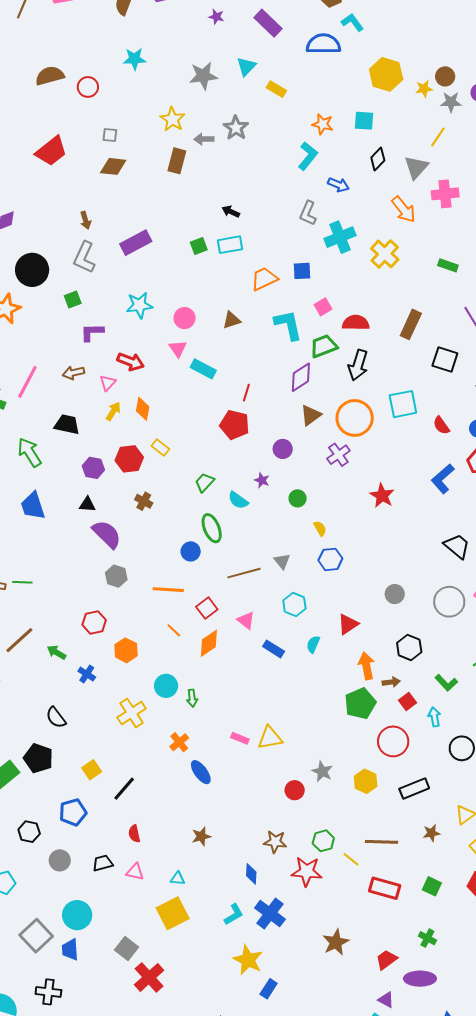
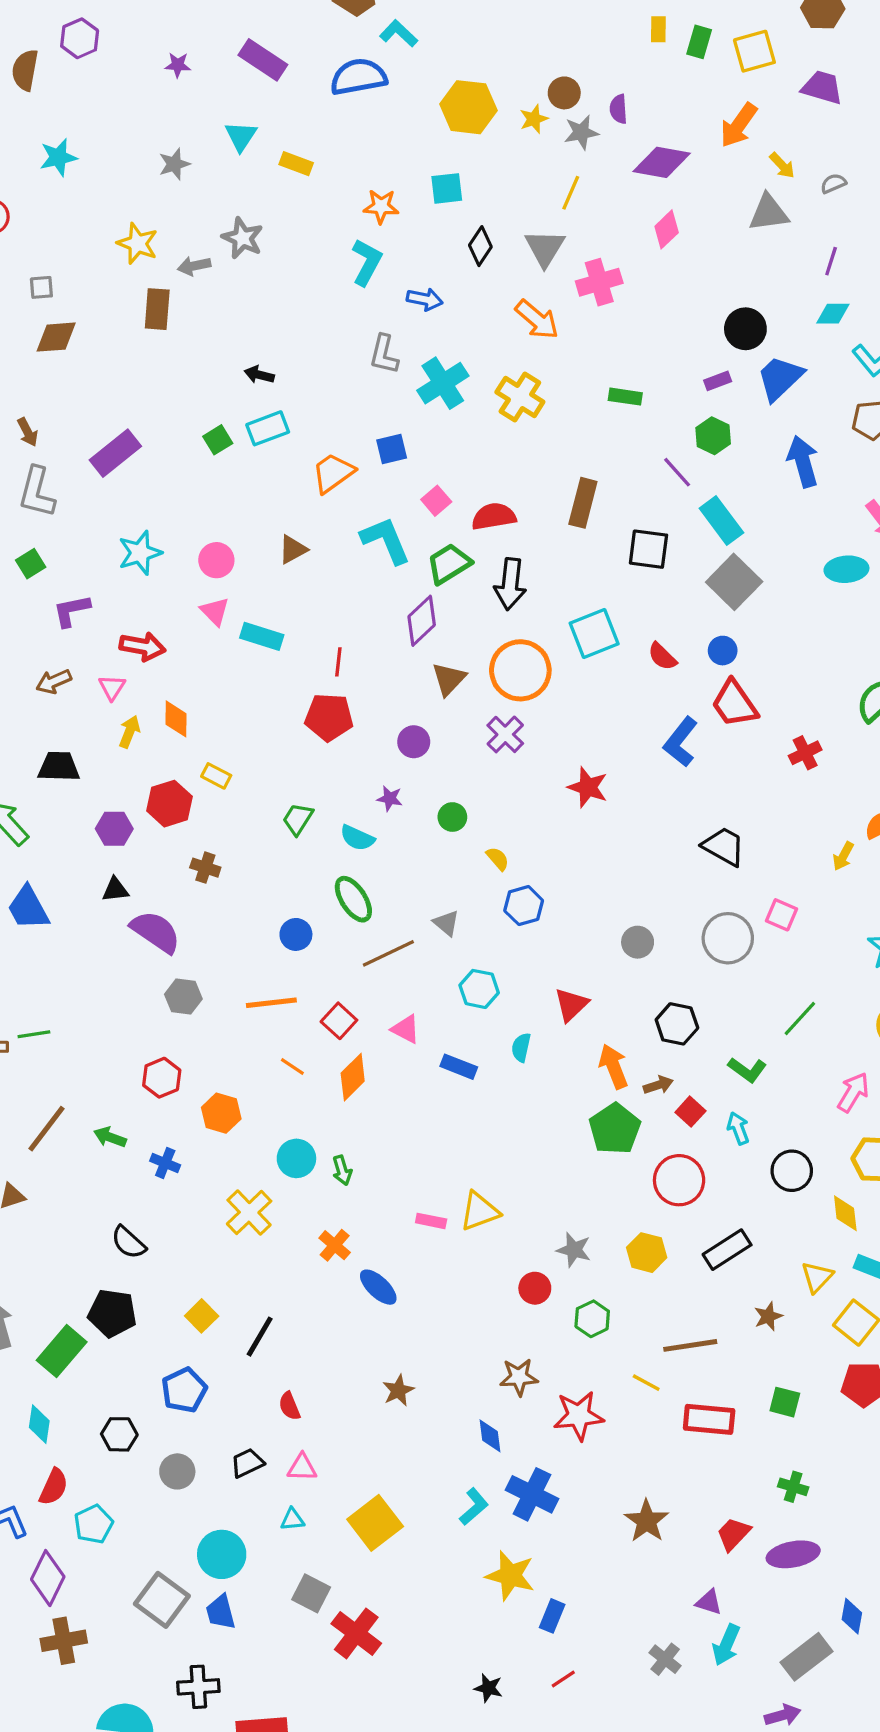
gray star: (203, 76) -> (174, 164), size x0.7
green ellipse: (212, 528) -> (353, 899), moved
green hexagon: (323, 841) -> (592, 1319), moved
cyan triangle: (178, 879) -> (292, 1519), moved
purple triangle: (386, 1000) -> (709, 1602), moved

